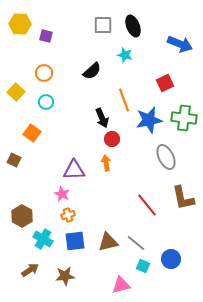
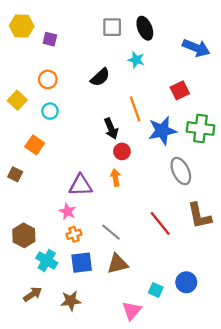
gray line: (136, 243) -> (111, 232), moved
pink triangle: (121, 285) -> (132, 311), turned -36

